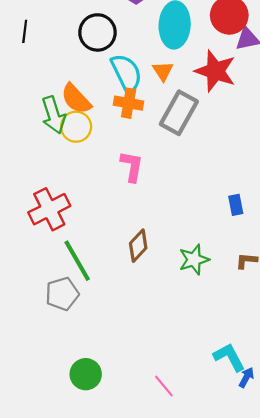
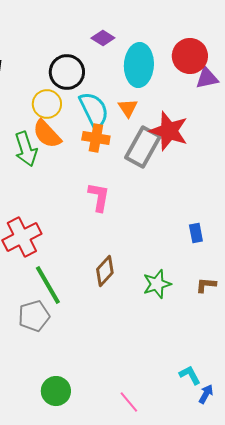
red star: (215, 71) -> (169, 131), moved
yellow circle: (76, 127) -> (47, 104), moved
cyan L-shape: (229, 357) -> (190, 375), size x0.7

